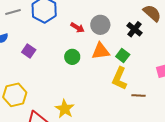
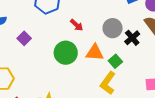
gray circle: (100, 25) -> (113, 28), moved
green circle: (72, 57) -> (66, 53), size x1.5

